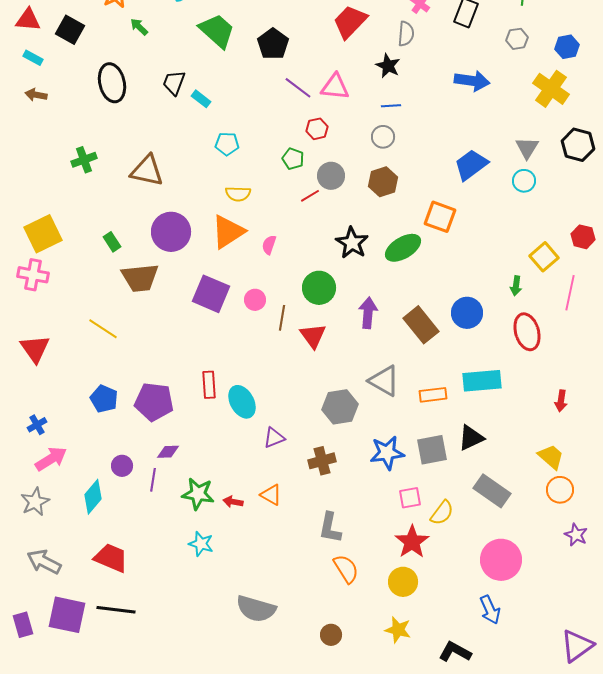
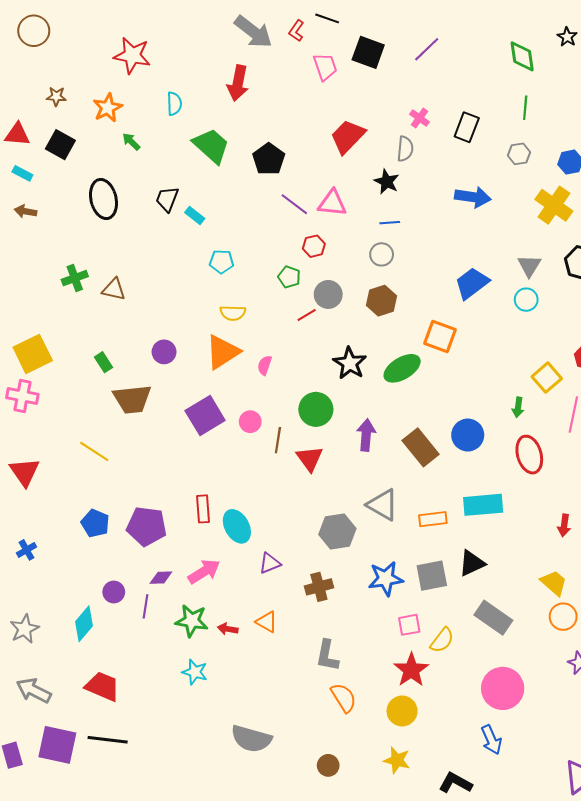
brown triangle: (147, 171) -> (114, 289), moved, size x0.7
purple circle: (171, 232) -> (164, 352), size x0.6
purple square: (211, 294) -> (205, 416), turned 36
pink arrow: (51, 459) -> (204, 571), moved

